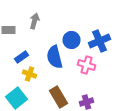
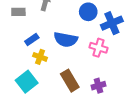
blue circle: (72, 40) -> (88, 12), moved
blue semicircle: (54, 57) -> (66, 39), turned -65

